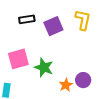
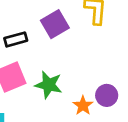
black rectangle: (27, 19) -> (16, 39), moved

